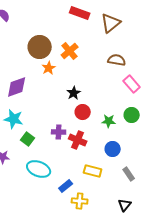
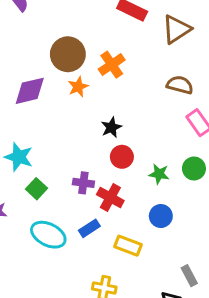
purple diamond: (17, 87) -> (30, 91), moved
gray rectangle: (129, 174) -> (189, 276), moved
blue rectangle: (66, 186) -> (89, 228), moved

